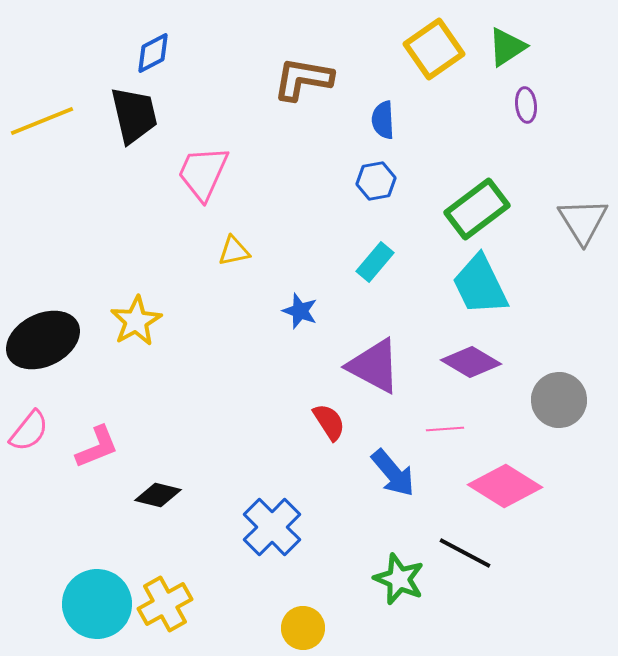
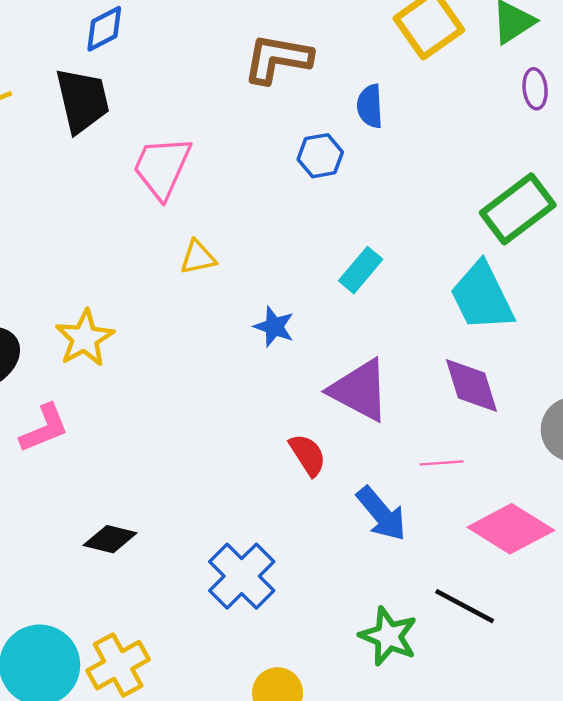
blue hexagon: (376, 181) -> (320, 156), moved
green rectangle: (477, 209) -> (518, 209), moved
purple diamond: (471, 362) -> (472, 386), turned 42
pink L-shape: (97, 447) -> (44, 428), moved

